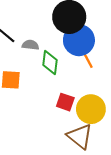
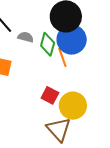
orange line: (87, 58) -> (62, 57), moved
green diamond: (50, 62) -> (48, 44), moved

